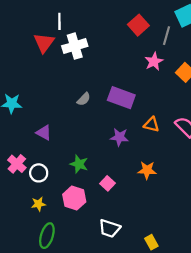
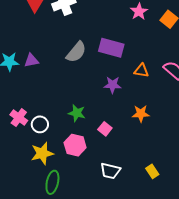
gray semicircle: (84, 99) -> (76, 52), size x1.6
purple triangle: (44, 133) -> (31, 60), moved, turned -35
yellow star: (39, 204) -> (42, 153), size x1.6
yellow rectangle: (151, 242) -> (152, 171), moved

